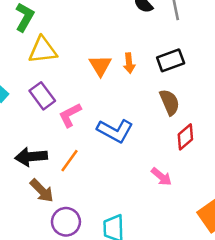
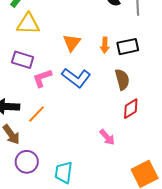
orange arrow: (129, 63) -> (105, 45), moved
purple rectangle: (42, 96) -> (23, 60), turned -45
blue L-shape: (115, 131) -> (76, 78), moved

